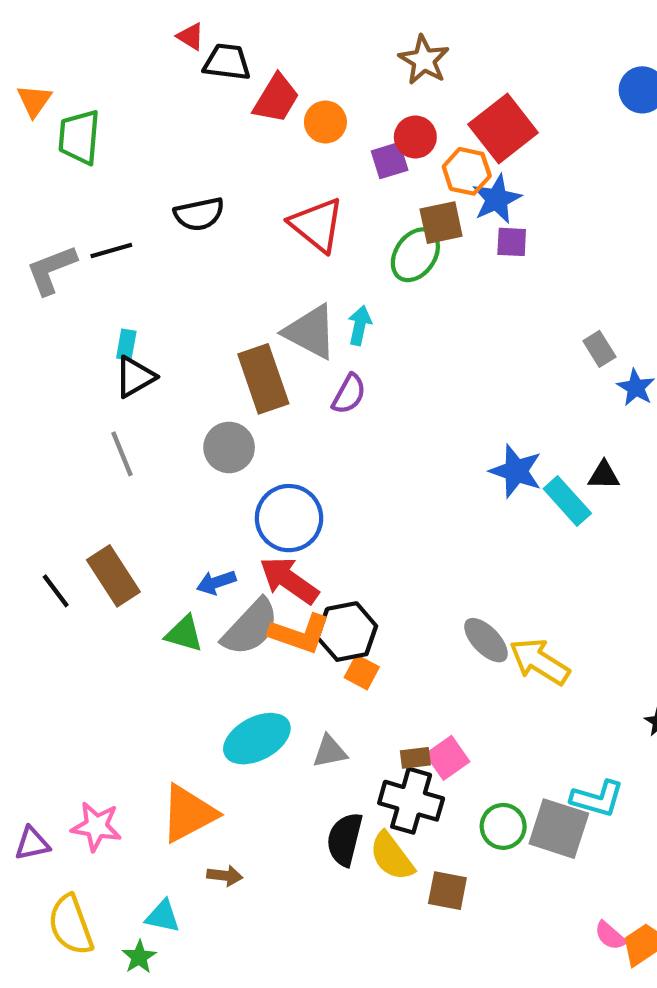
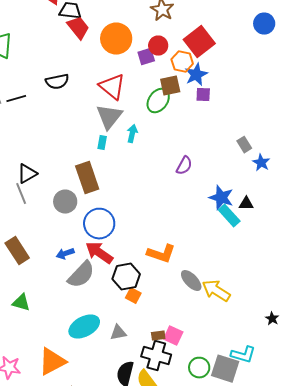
red trapezoid: (276, 98) -> (78, 28), moved, turned -70
orange circle: (325, 122) -> (116, 39), size x1.6
gray triangle: (310, 332) -> (109, 117), moved, turned 40
cyan rectangle: (126, 345) -> (102, 143), moved
black triangle: (135, 377) -> (27, 174), moved
brown rectangle: (263, 379) -> (87, 178), moved
purple semicircle: (349, 394) -> (184, 166), moved
gray circle: (229, 447) -> (65, 202), moved
blue star: (516, 471) -> (221, 198), moved
green triangle: (184, 634) -> (21, 303), moved
orange L-shape: (300, 634) -> (161, 254), moved
pink square: (447, 758) -> (173, 336), turned -30

